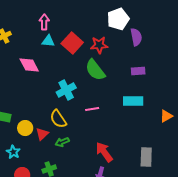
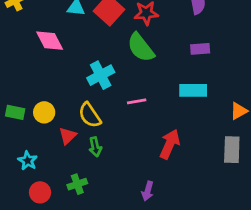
yellow circle: (25, 128) -> (44, 112), moved
green arrow: (62, 142) -> (95, 147), turned -80
red arrow: (104, 152) -> (170, 144), moved, turned 60
gray rectangle: (146, 157) -> (232, 150), moved

